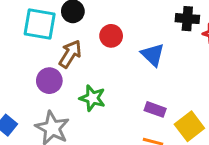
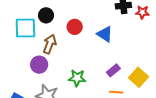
green star: (92, 98) -> (77, 78), moved
purple rectangle: (155, 109) -> (113, 70), turned -48

